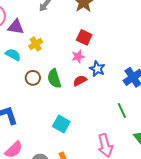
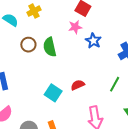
red semicircle: (80, 81) -> (78, 85), moved
green line: (122, 110) -> (115, 84), turned 49

